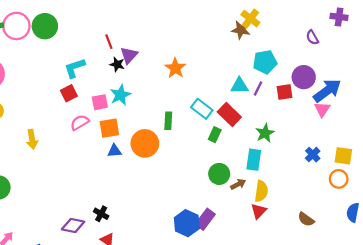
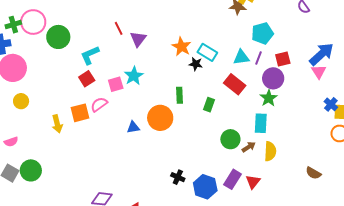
green circle: (45, 26) -> (58, 37), moved
black star: (117, 64) -> (196, 64), moved
purple circle: (304, 77) -> (273, 78), moved
cyan rectangle: (202, 109) -> (207, 52), moved
orange square: (109, 128) -> (80, 113), moved
green rectangle: (215, 135) -> (209, 105), moved
blue cross: (313, 155) -> (331, 104), moved
red triangle: (259, 211) -> (253, 182), moved
black cross: (101, 214) -> (178, 177), moved
purple rectangle: (205, 219) -> (232, 179), moved

